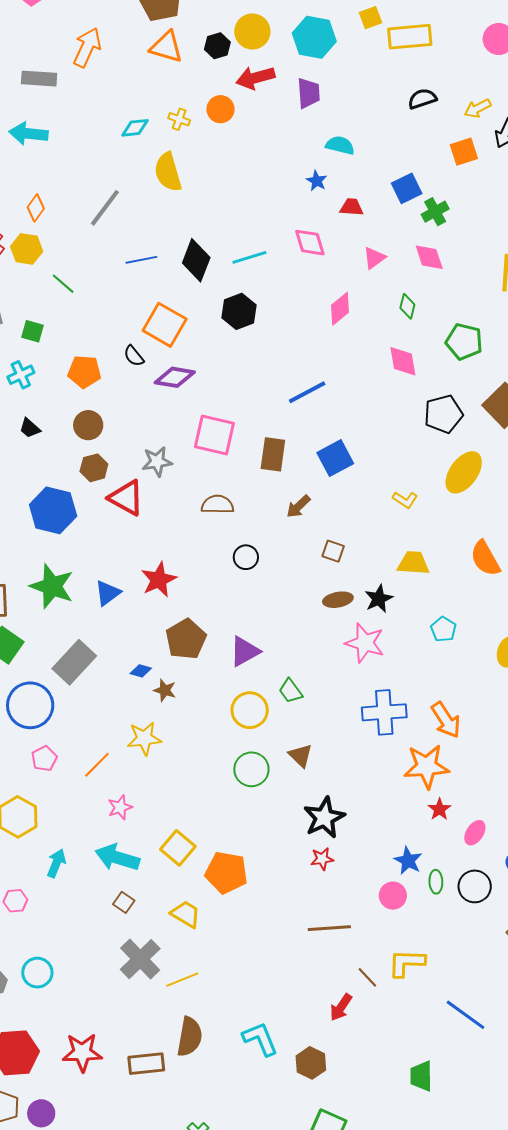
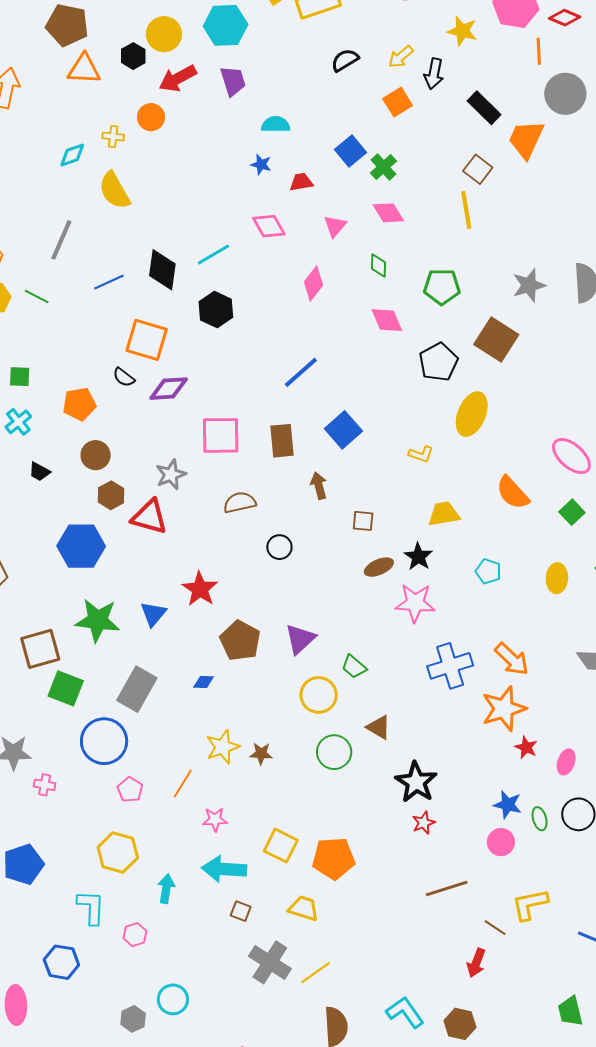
green line: (63, 284) -> (37, 296), moved
brown arrow: (298, 506) -> (319, 486), turned 132
brown star: (165, 690) -> (261, 754), moved
pink star: (120, 807) -> (215, 820), turned 30

